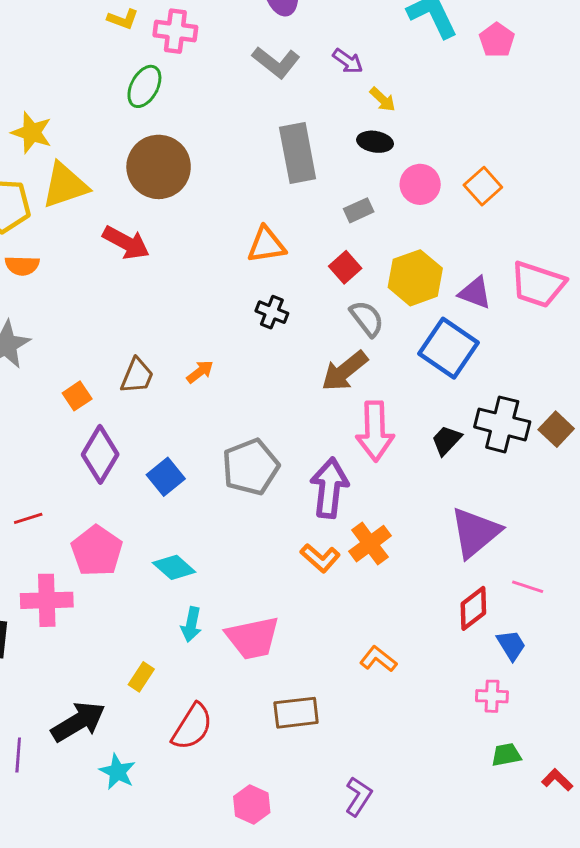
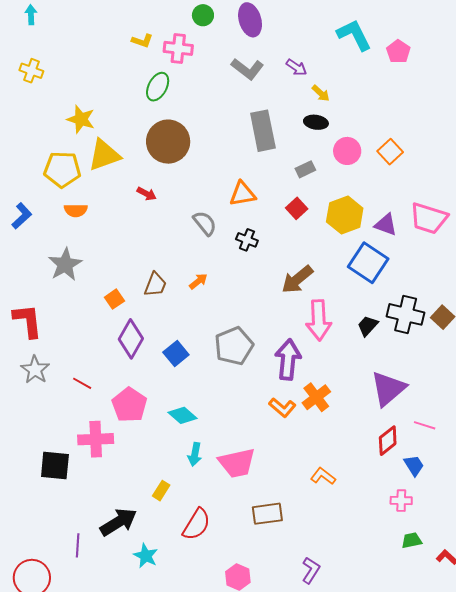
red arrow: (126, 243) -> (147, 194), size x0.6
gray semicircle: (367, 319) -> (205, 223), moved
red line: (28, 518) -> (82, 383), turned 48

